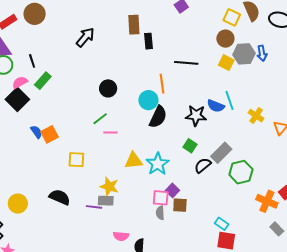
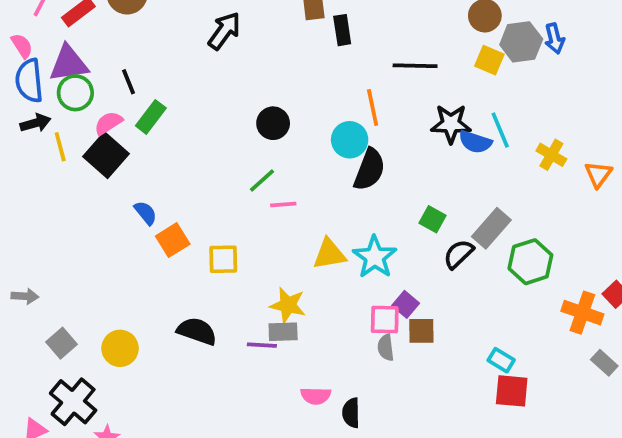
black star: (196, 116) -> (451, 124), moved
orange square: (50, 134) -> (173, 240), moved

